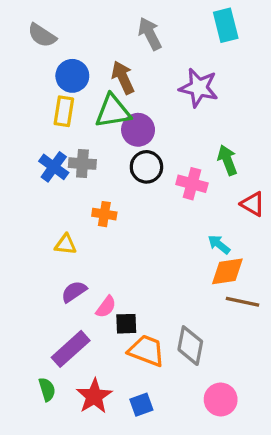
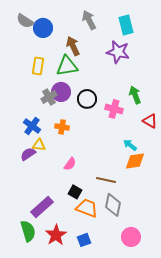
cyan rectangle: (226, 25) -> (126, 25), moved
blue circle: (72, 76) -> (43, 28), moved
purple circle: (138, 130) -> (61, 92), moved
gray cross: (82, 164) -> (49, 97), turned -35
blue cross: (54, 167) -> (32, 126), moved
purple semicircle: (74, 292) -> (28, 154), moved
brown line: (243, 302) -> (106, 180), moved
pink semicircle: (106, 307) -> (70, 164), moved
black square: (126, 324) -> (75, 192), turned 32
green semicircle: (47, 389) -> (28, 231), size x1.5

